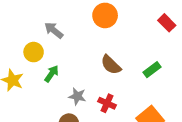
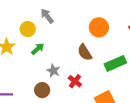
orange circle: (105, 15) -> (99, 27), moved
green rectangle: (152, 70) -> (115, 63), size x1.5

